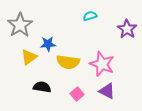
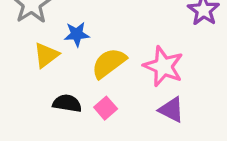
yellow semicircle: (68, 62) -> (109, 63), turned 135
pink square: (77, 94) -> (106, 108), moved

